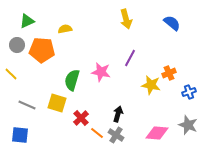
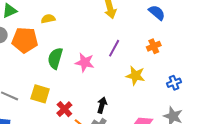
orange cross: (169, 73) -> (154, 46), moved
green semicircle: (72, 80) -> (55, 58), moved

